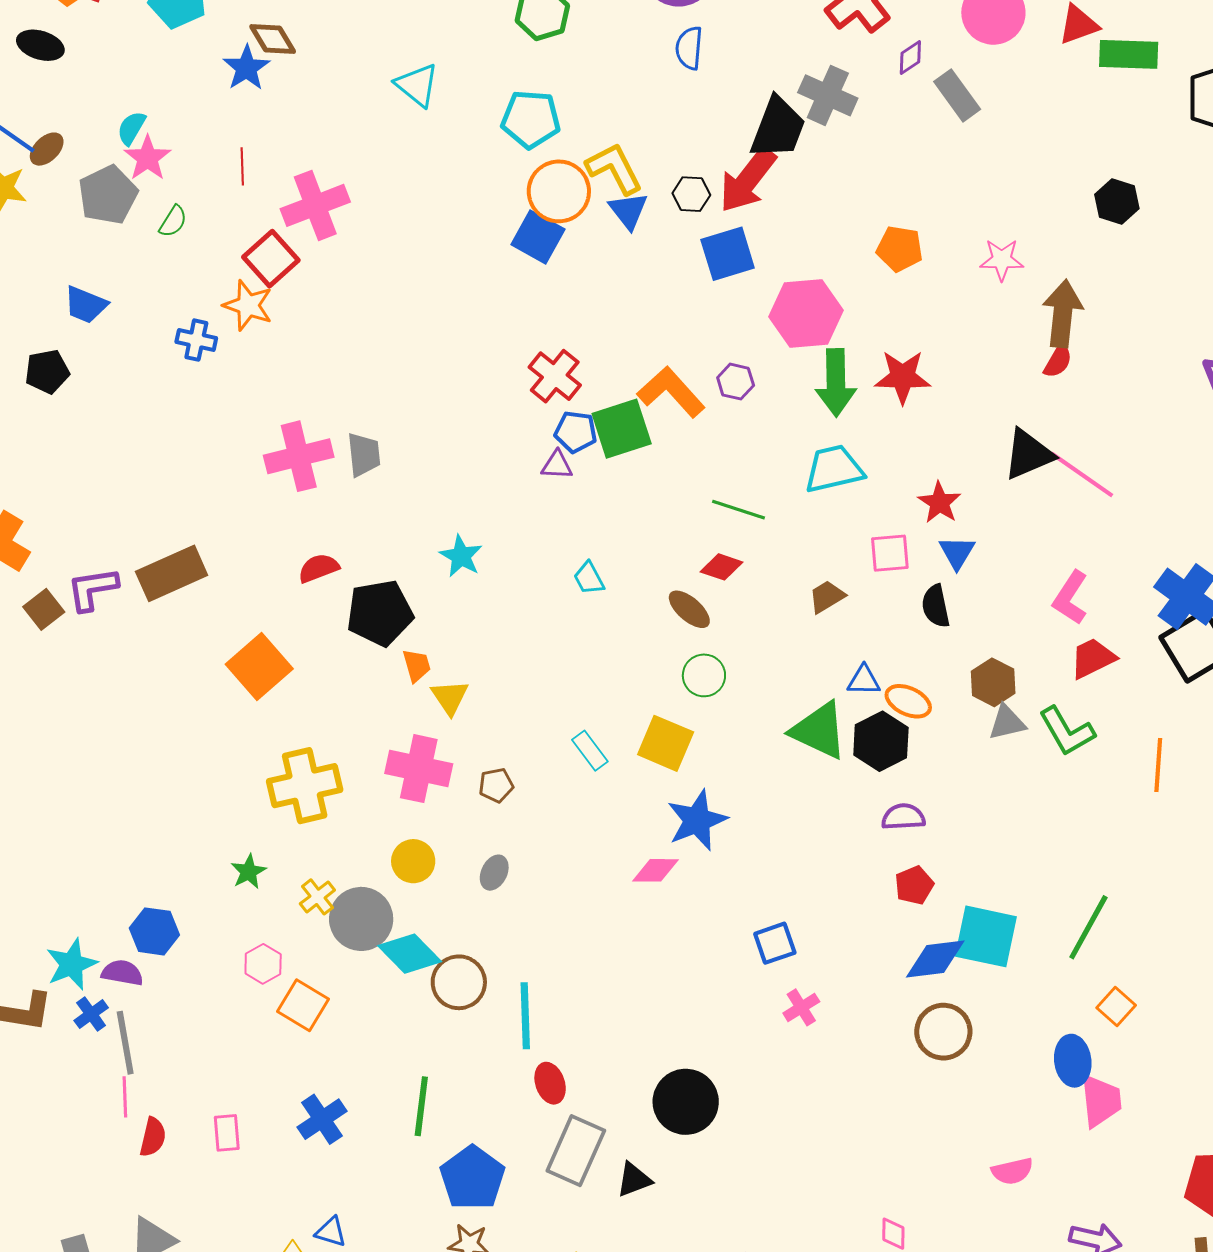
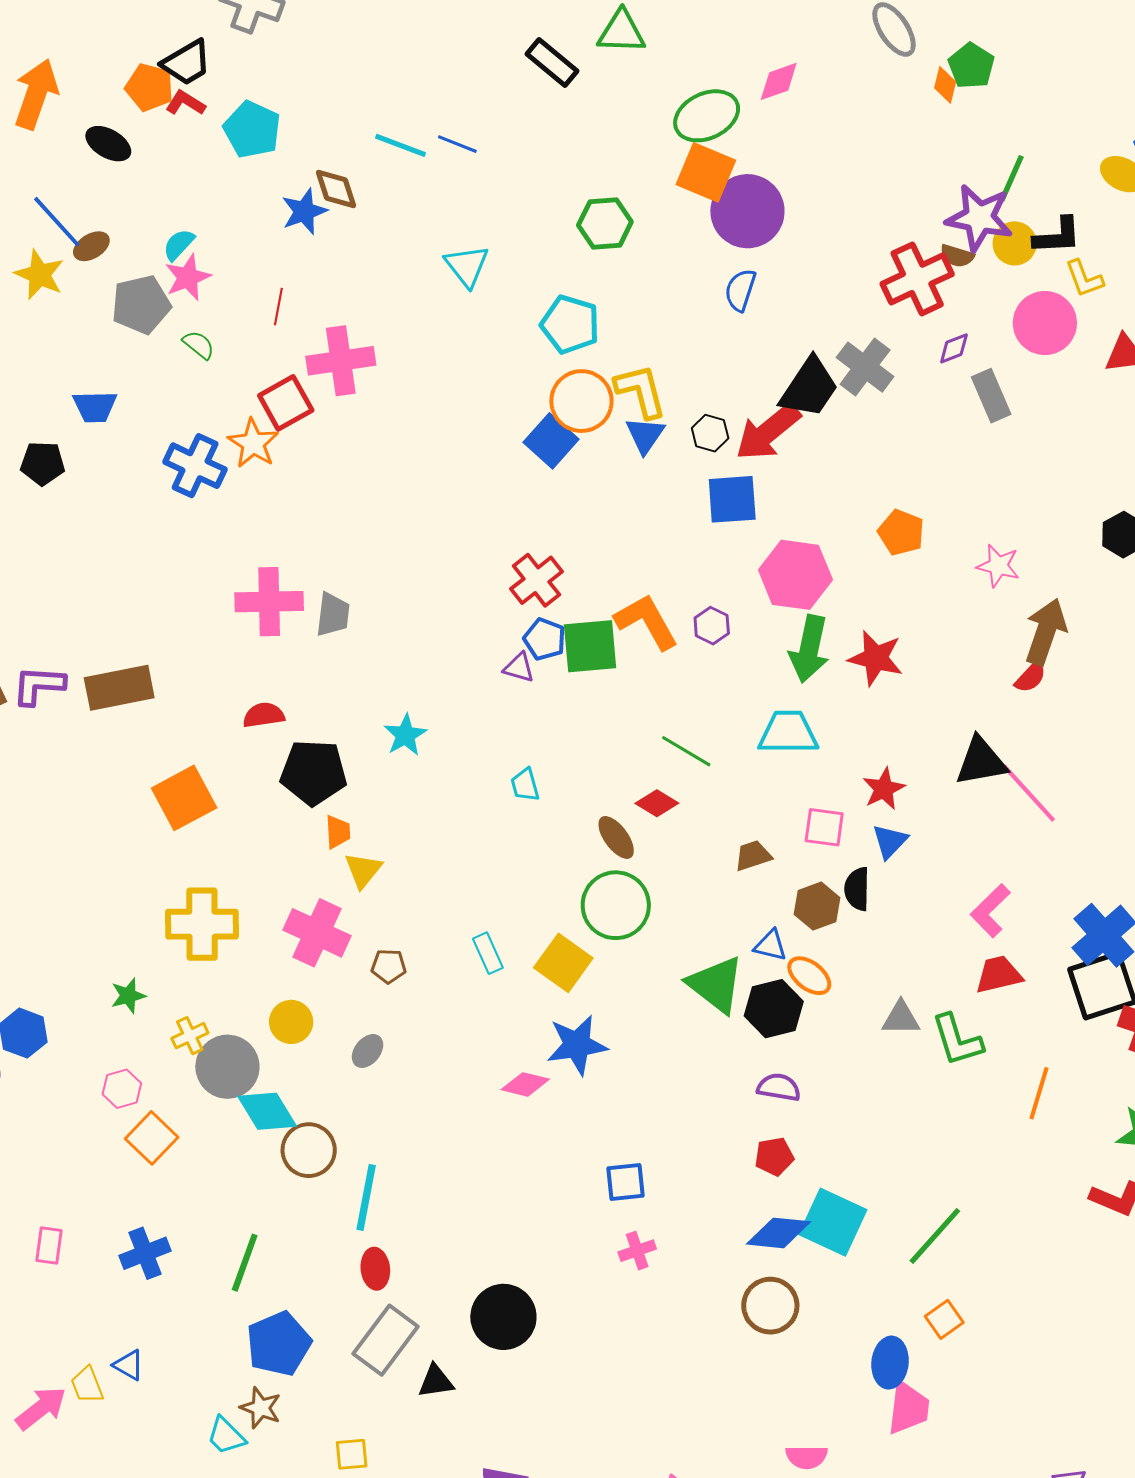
green semicircle: (173, 221) -> (199, 345), turned -96
blue trapezoid: (86, 305) -> (95, 407), turned -36
blue cross: (196, 340) -> (195, 466), size x1.5
green circle: (704, 675) -> (616, 905), size x1.6
brown hexagon: (993, 682) -> (817, 906), moved

